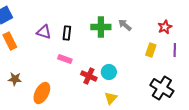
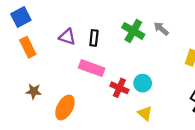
green cross: (101, 27) -> (133, 31), turned 30
pink rectangle: (65, 59) -> (92, 68), size x1.5
yellow triangle: (111, 98) -> (145, 113), turned -32

